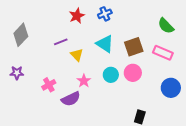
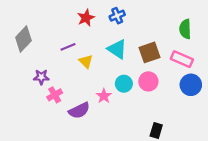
green semicircle: (166, 26) -> (185, 29), turned 42
purple star: (17, 73) -> (41, 77), moved
pink star: (84, 81) -> (104, 96), moved
blue circle: (171, 88) -> (191, 85), moved

